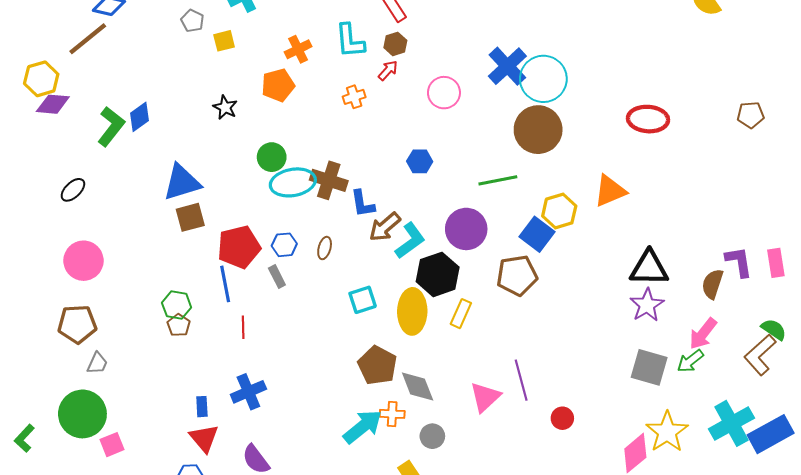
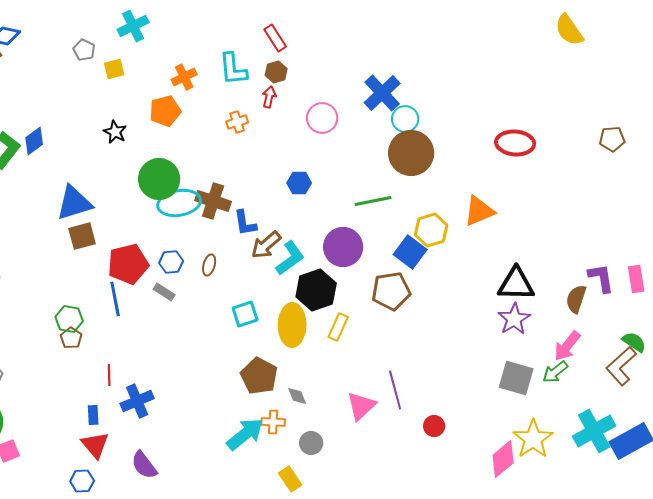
red arrow: (388, 70) -> (269, 97), turned -30
cyan circle: (543, 79) -> (405, 119), moved, size x0.6
green circle: (272, 157) -> (159, 179), size x1.5
gray rectangle: (277, 277) -> (164, 292), turned -30
red line: (243, 327) -> (109, 375), moved
gray diamond: (418, 386) -> (297, 396), size x0.6

